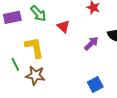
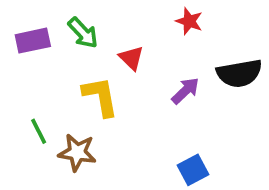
yellow L-shape: (34, 47) -> (100, 97), moved

